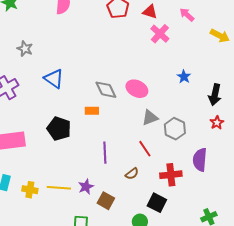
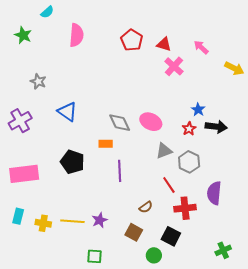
black arrow: (215, 95) -> (216, 127), moved, turned -95
red star: (217, 123) -> (189, 129), moved
red line: (145, 149) -> (169, 185), moved
purple line: (105, 153) -> (120, 171), moved
brown square: (106, 201) -> (134, 232), moved

